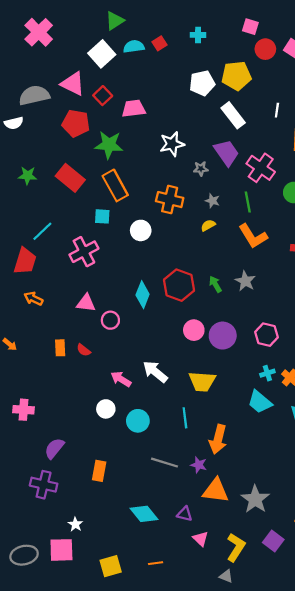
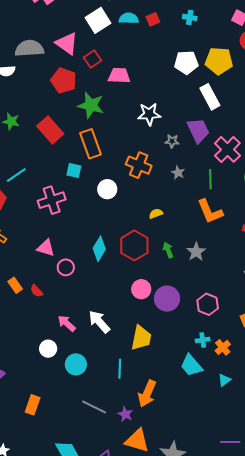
yellow semicircle: (208, 225) -> (156, 214), moved
orange rectangle: (60, 348) -> (15, 285), turned -42
yellow trapezoid: (202, 381) -> (141, 338), turned -92

